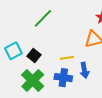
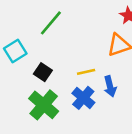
cyan square: (13, 51) -> (15, 51), moved
blue cross: (63, 78) -> (83, 98), turned 36

